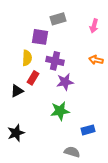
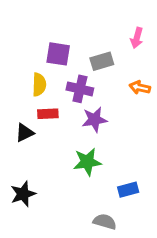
gray rectangle: (58, 19) -> (102, 61), moved
red rectangle: (33, 78) -> (48, 114), turned 56

